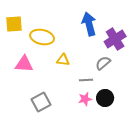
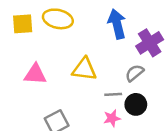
yellow ellipse: (42, 37) -> (58, 19), moved
yellow triangle: (63, 60) -> (84, 69), size x1.5
black circle: (105, 98) -> (136, 104), moved

